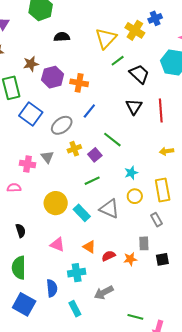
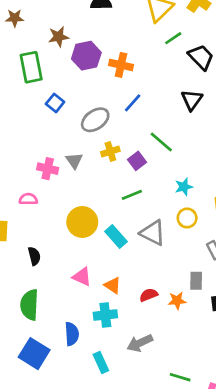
blue square: (31, 114) -> (55, 103), size x0.6
orange triangle: (89, 247) -> (113, 285), moved

